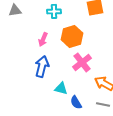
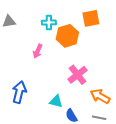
orange hexagon: (72, 36) -> (67, 36), moved
blue arrow: (42, 66) -> (19, 92), moved

